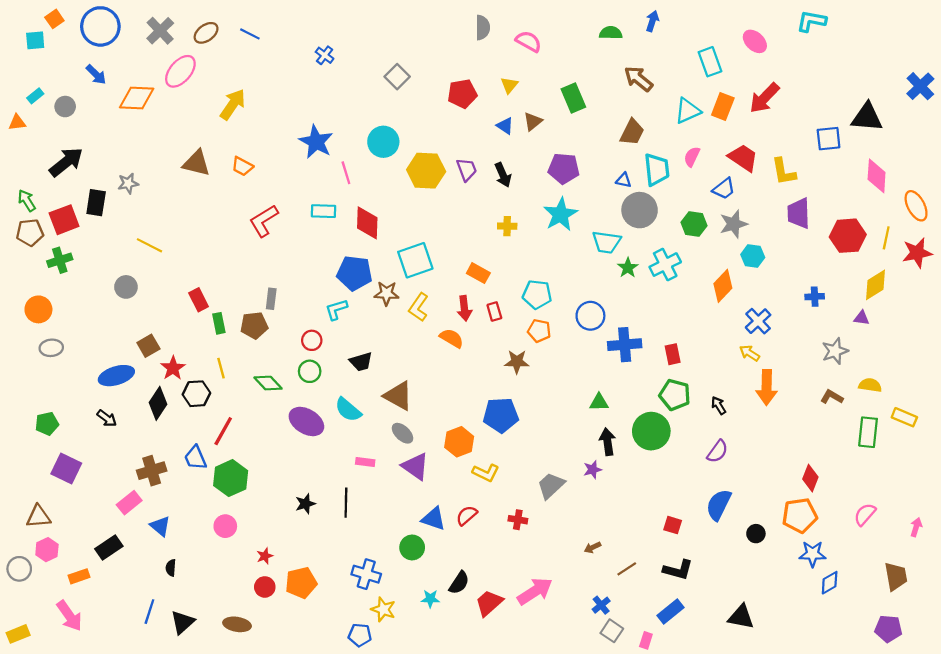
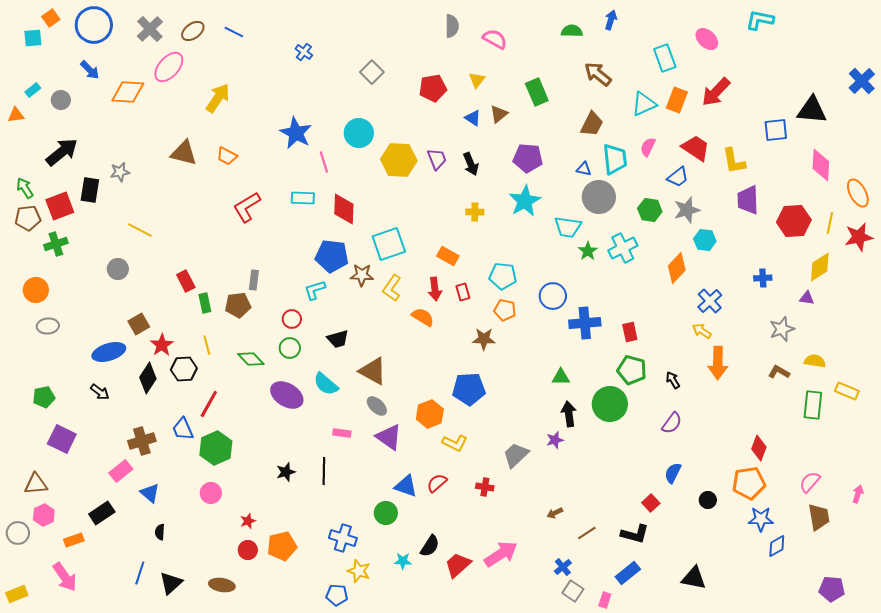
blue semicircle: (719, 505) -> (673, 473), size x0.7
red square: (673, 525) -> (651, 503), moved, turned 30
brown trapezoid: (896, 576) -> (819, 517), moved

